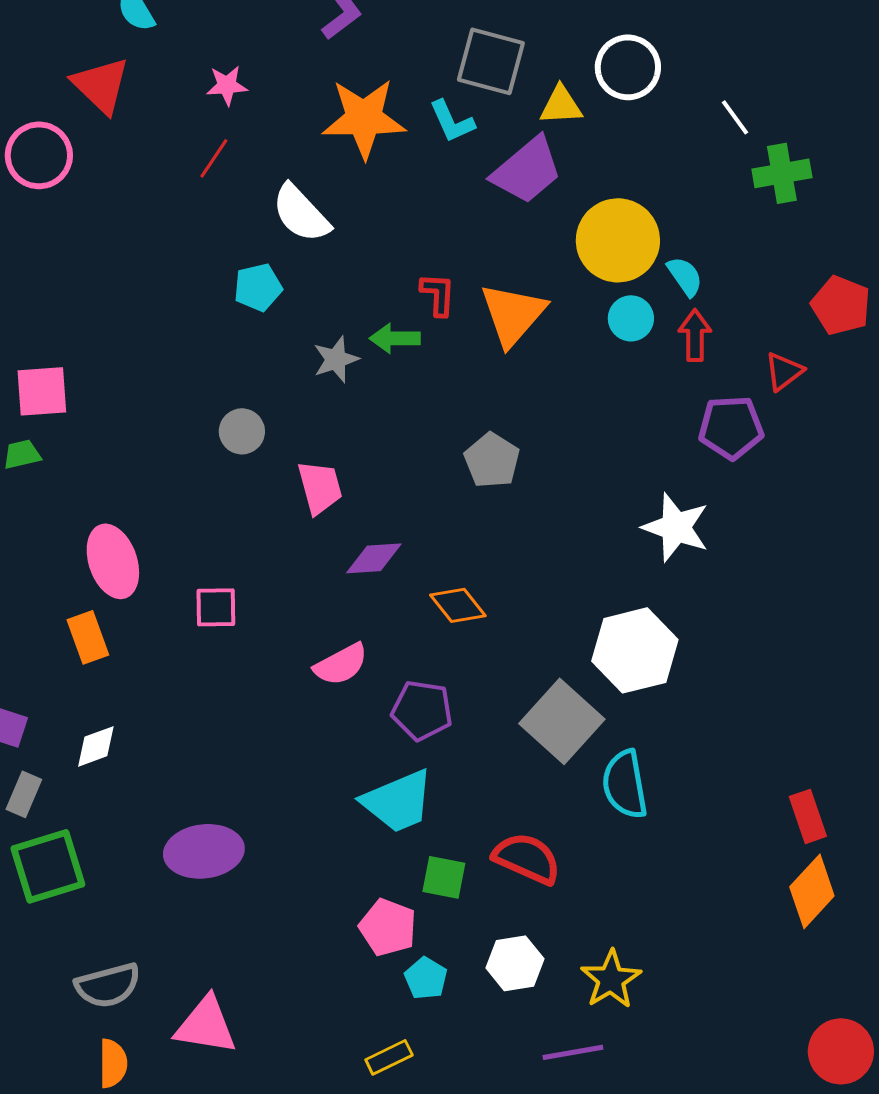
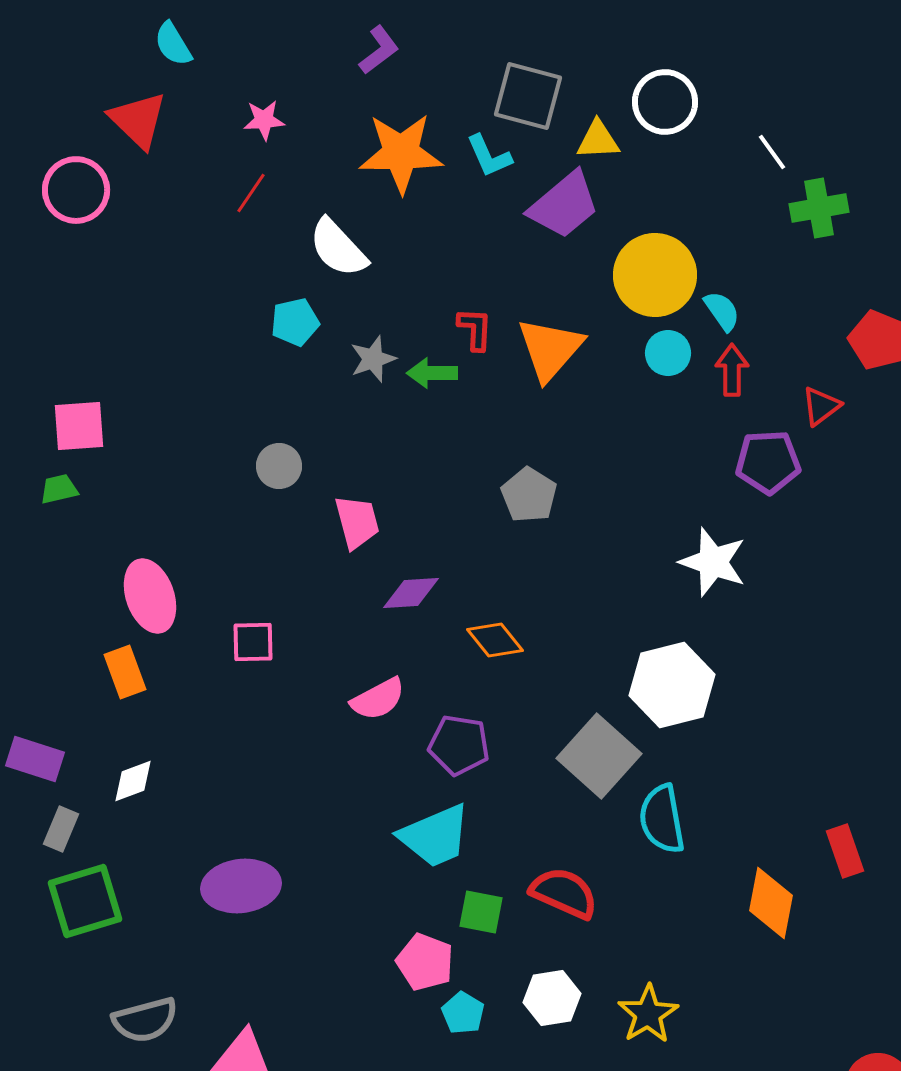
gray star: (336, 359) -> (373, 359), moved
orange diamond: (812, 891) -> (771, 903), moved, turned -32

